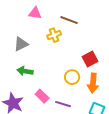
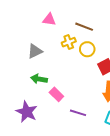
yellow circle: (72, 77) -> (87, 49), moved
pink rectangle: (42, 96) -> (56, 94), moved

